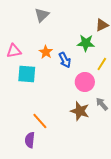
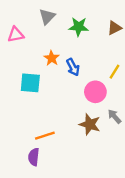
green star: (86, 43) -> (79, 27), moved
pink triangle: (14, 51) -> (16, 35), moved
orange line: (40, 121) -> (45, 136), turned -66

